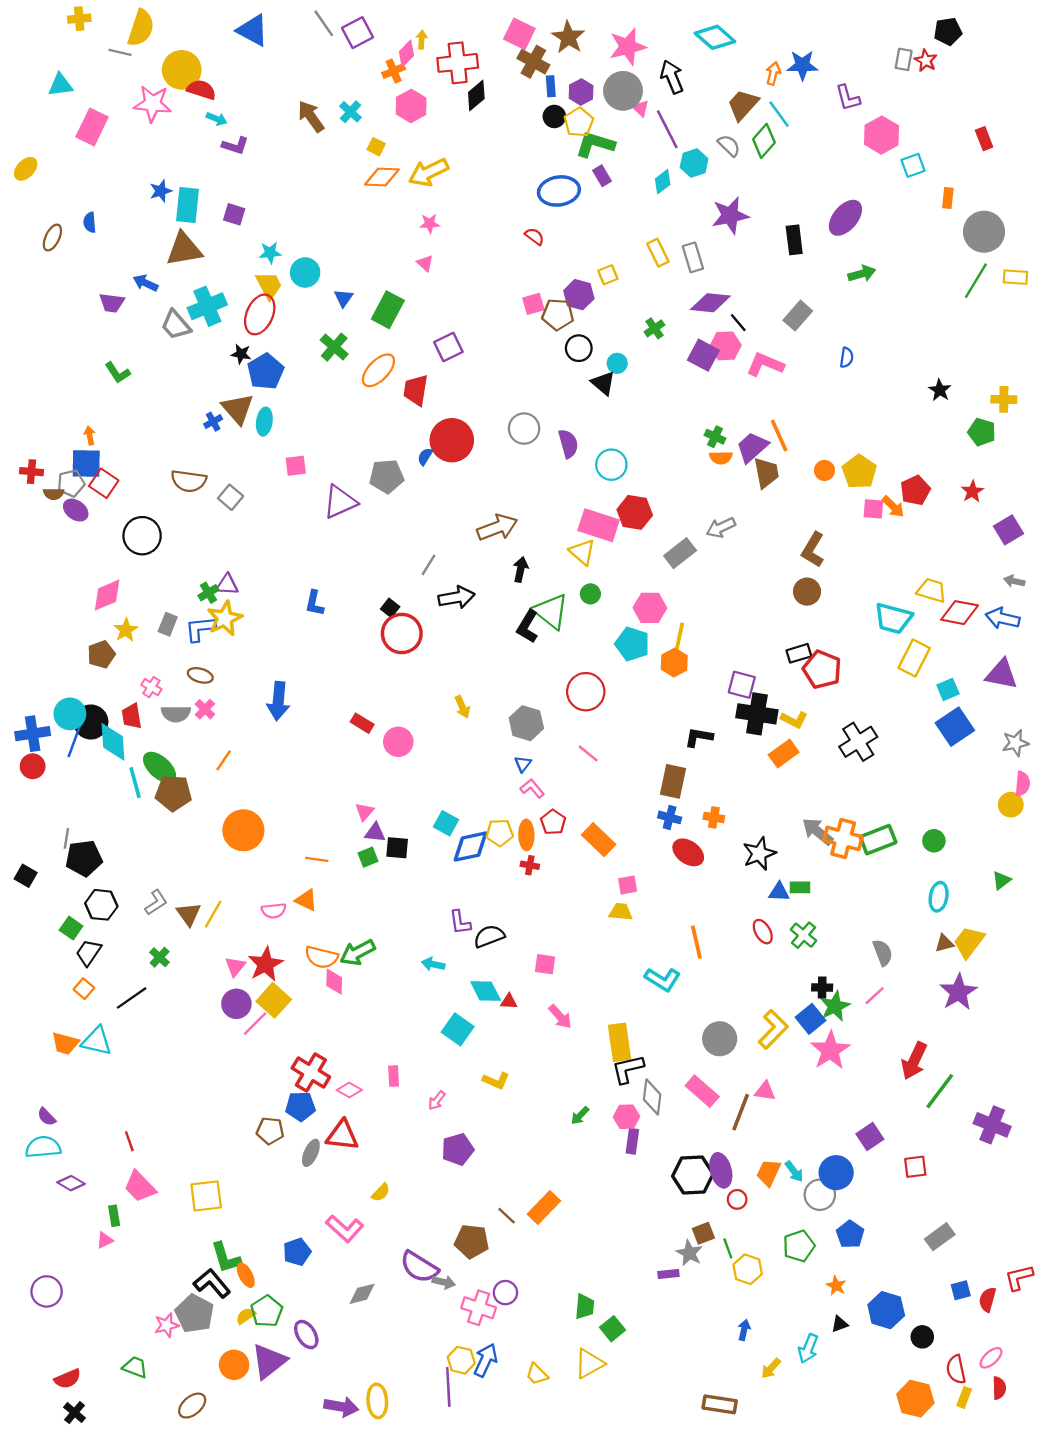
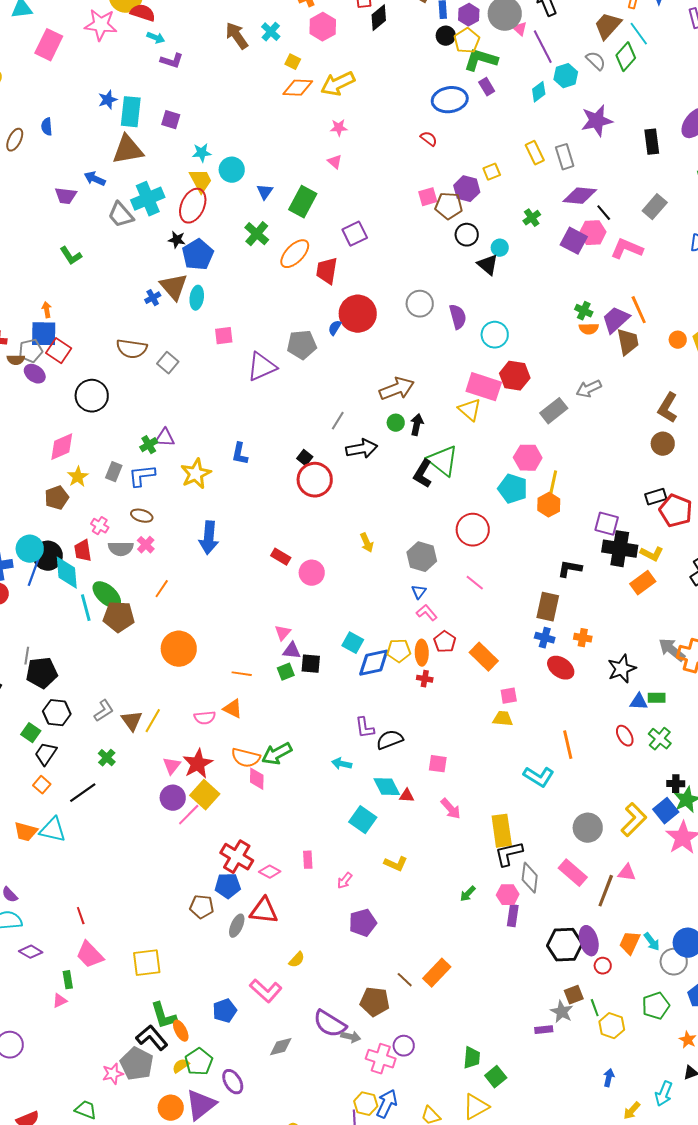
green circle: (590, 594) -> (396, 423), moved
yellow star: (225, 618) -> (196, 474), moved

